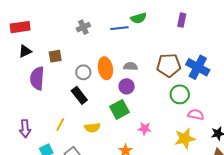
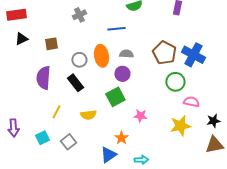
blue line: (119, 28) -> (116, 29), moved
brown pentagon: (169, 65) -> (164, 53), turned 30
purple semicircle: (37, 78) -> (43, 78), moved
purple arrow: (25, 129) -> (13, 128), moved

